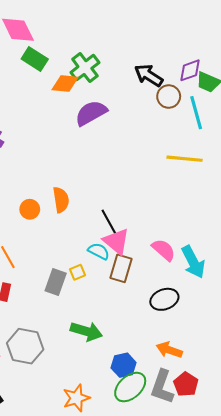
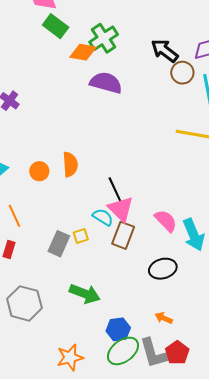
purple semicircle: (91, 113) -> (106, 83), turned 40
orange arrow: (169, 350) -> (164, 318), size x0.7
gray L-shape: (162, 387) -> (154, 353), turned -40

